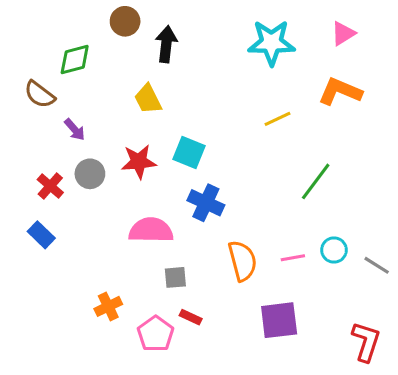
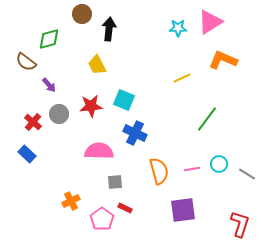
pink triangle: (343, 33) -> (210, 22), moved, size x1.5
cyan star: (271, 43) -> (178, 28), size x0.6

